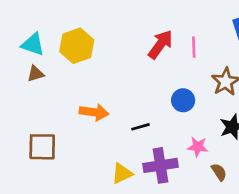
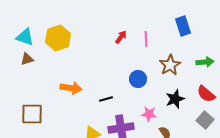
red arrow: (160, 44) -> (121, 37), size x0.6

